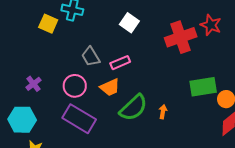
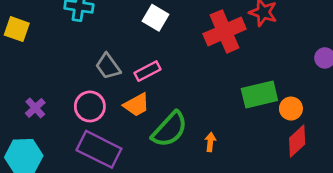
yellow square: (48, 24) -> (17, 29), moved
orange arrow: (163, 112) -> (210, 142), moved

